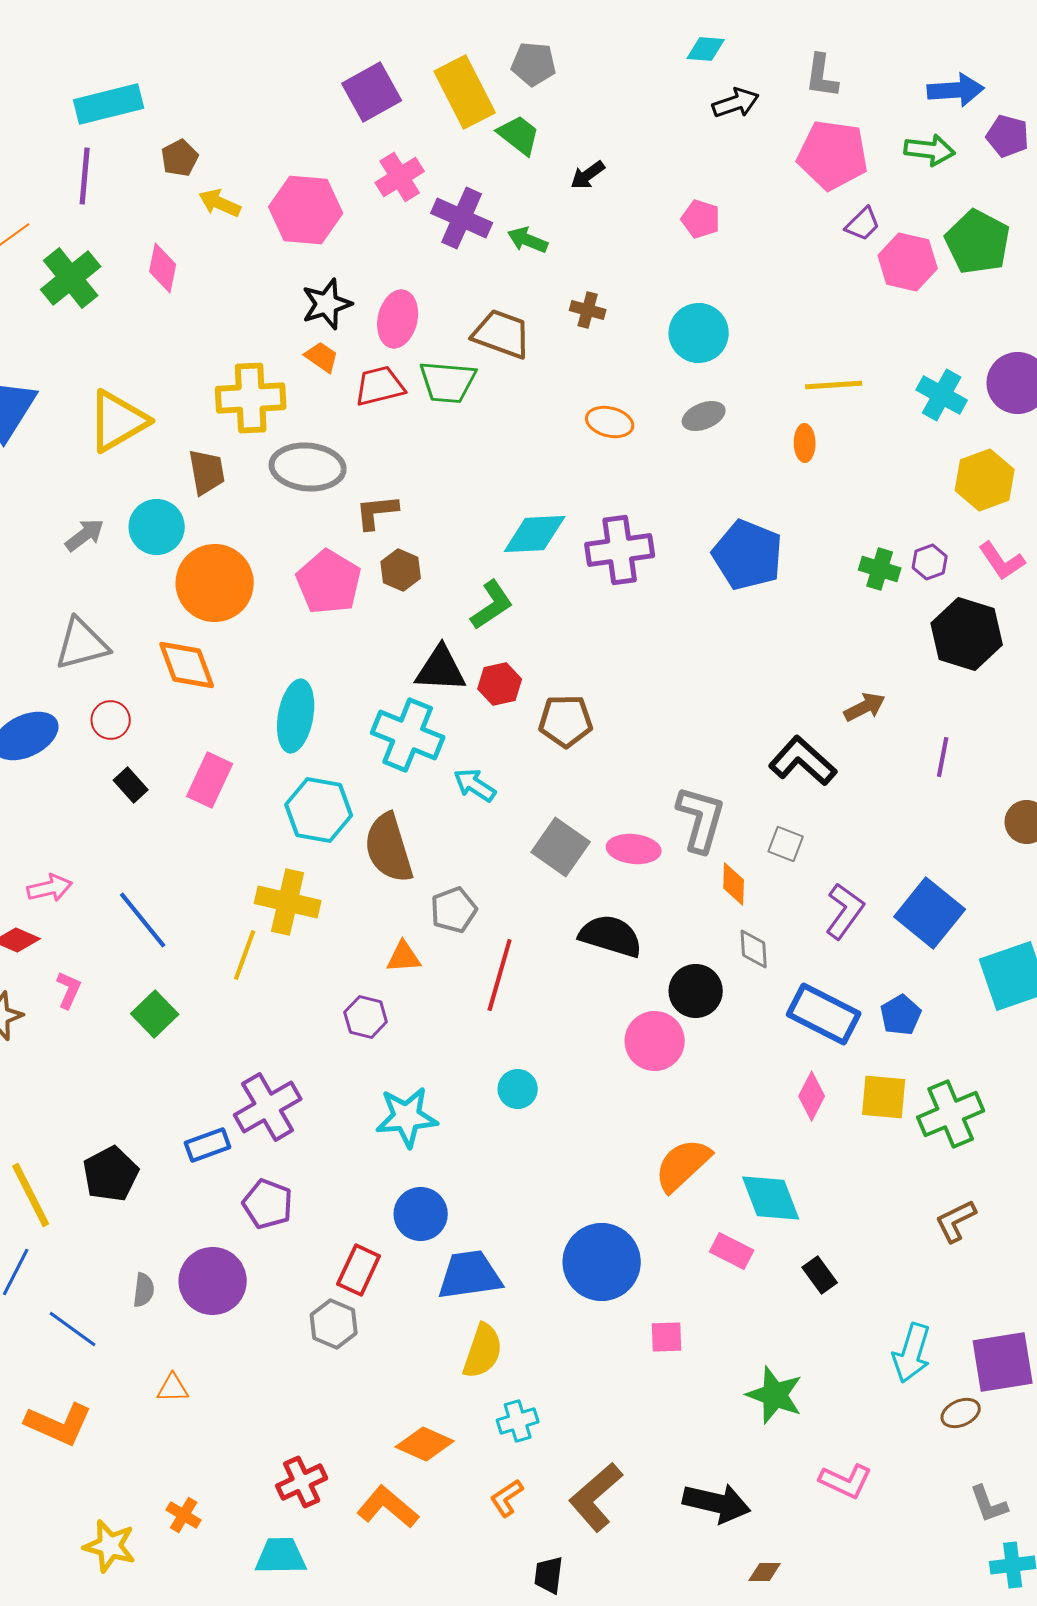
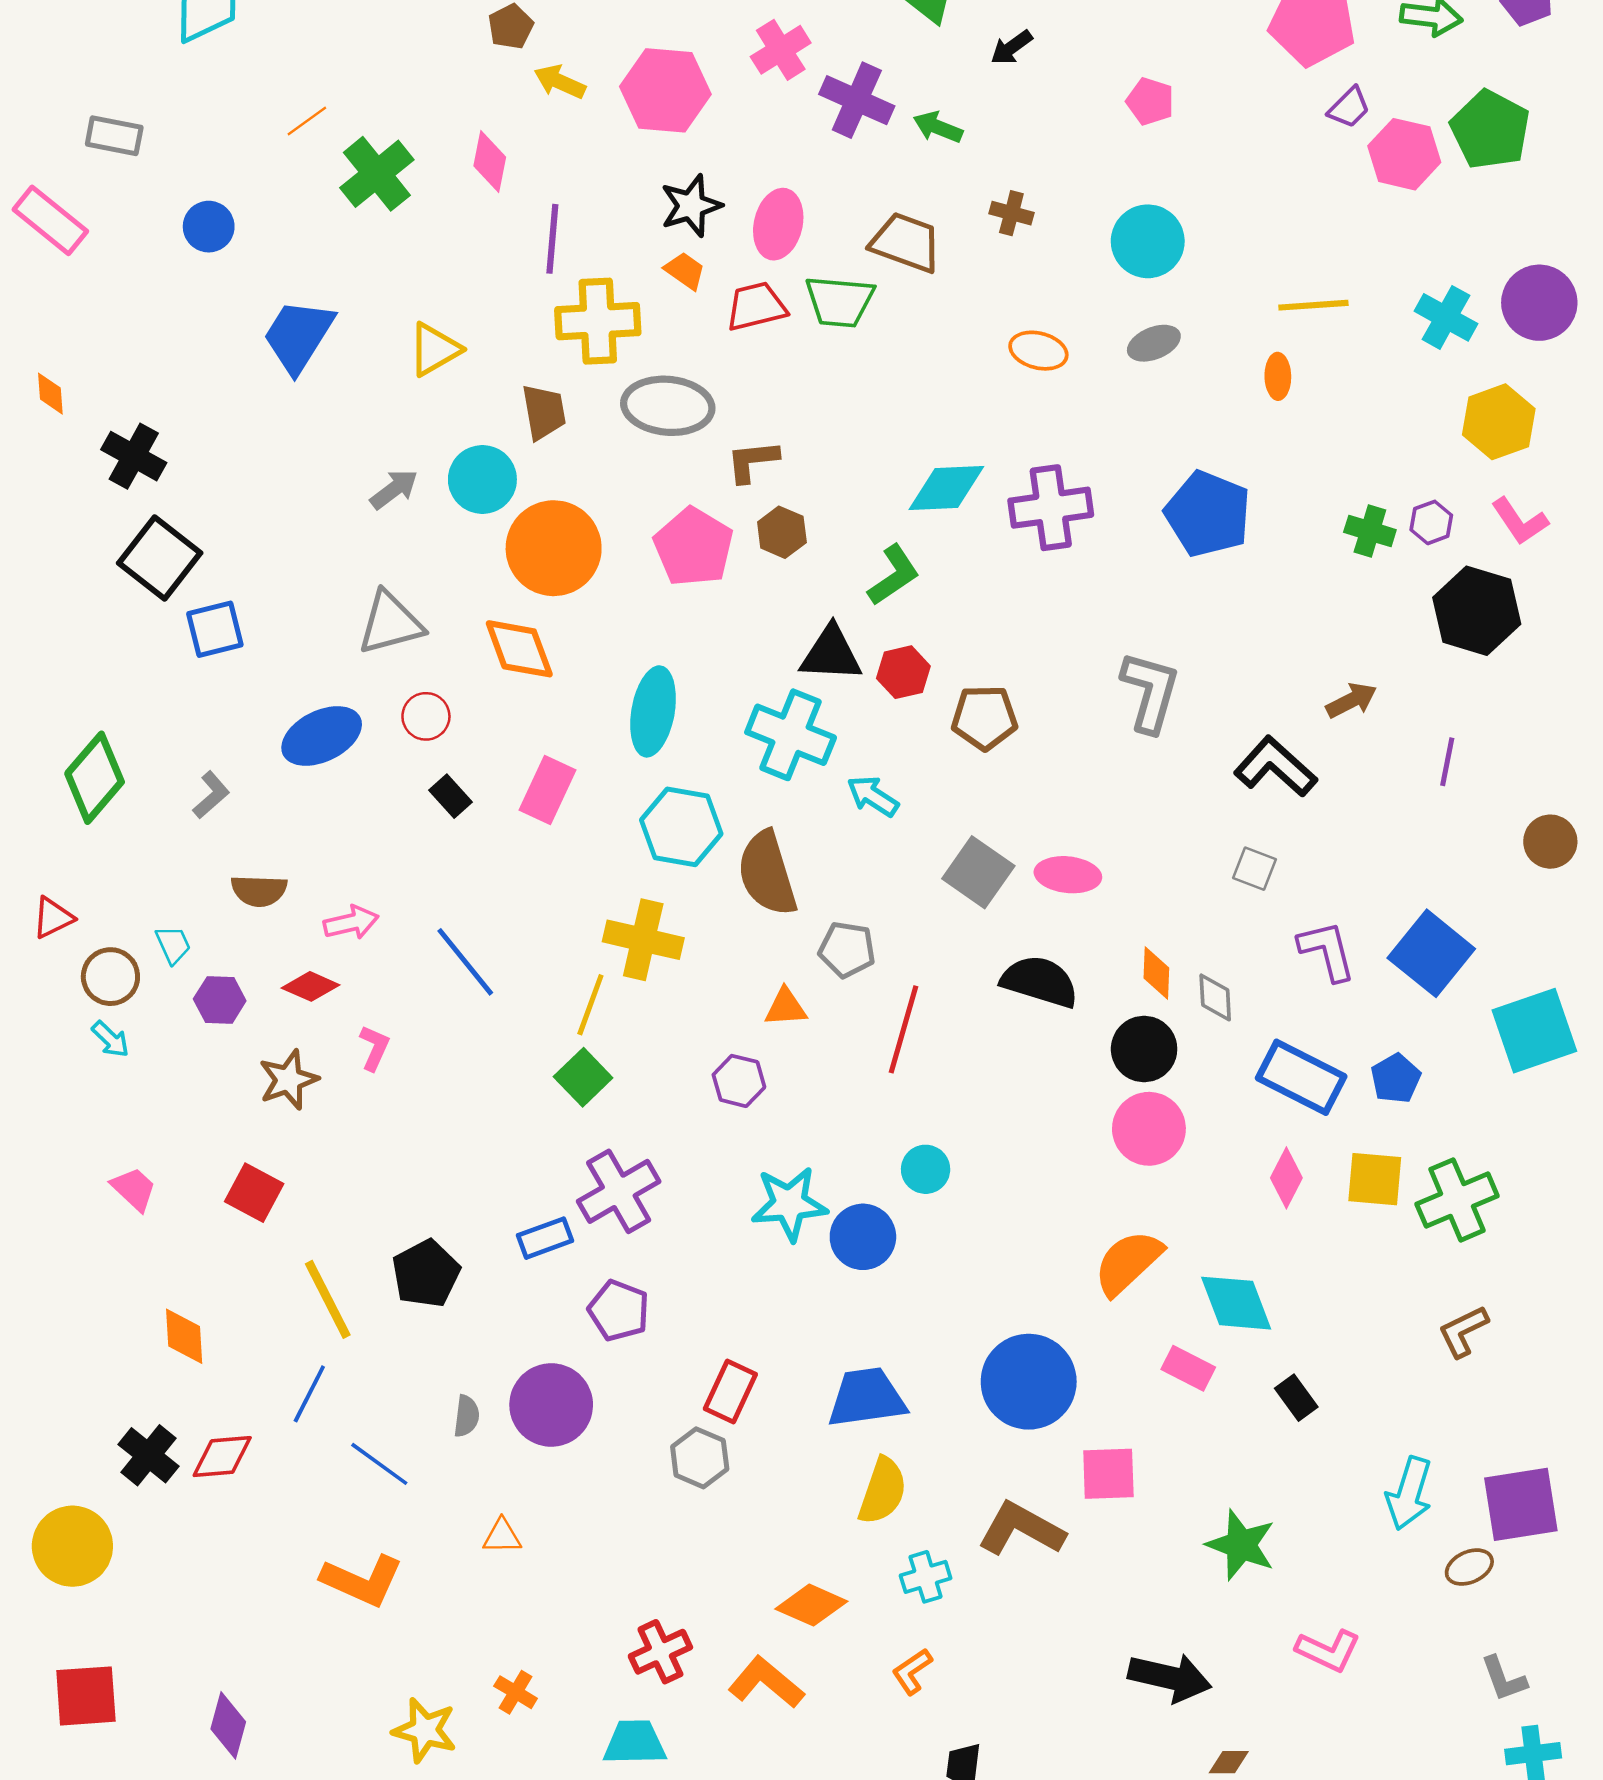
purple line: (85, 176) -> (552, 239), moved
yellow triangle: (118, 421) -> (435, 349), size x0.7
gray L-shape: (701, 819) -> (1150, 692), moved
orange diamond: (734, 884) -> (1156, 973), moved
gray pentagon: (454, 910) -> (847, 950), turned 30
purple L-shape: (845, 911) -> (1327, 951), turned -50
green square: (155, 1014) -> (583, 1077), moved
pink circle: (655, 1041) -> (1149, 1129), moved
blue circle: (421, 1214) -> (863, 1237), moved
pink square: (667, 1337) -> (1108, 1474), size x1.4
brown L-shape: (596, 1497) -> (1021, 1529), moved, turned 70

